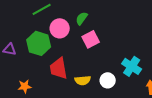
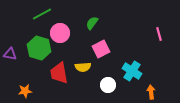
green semicircle: (82, 18) -> (92, 23), moved
pink square: (91, 39) -> (101, 49), moved
yellow semicircle: (83, 80) -> (83, 67), moved

